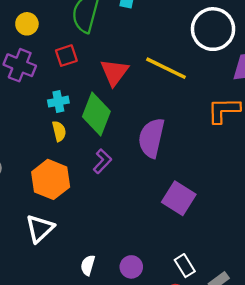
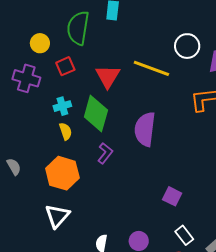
yellow circle: (27, 24) -> (40, 43), moved
white circle: (213, 29) -> (187, 46), moved, size x0.7
purple square: (179, 198) -> (172, 196), moved, size x0.7

